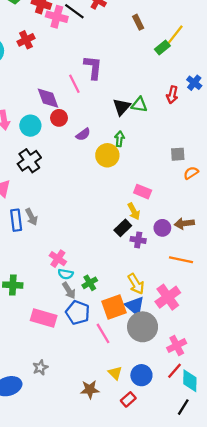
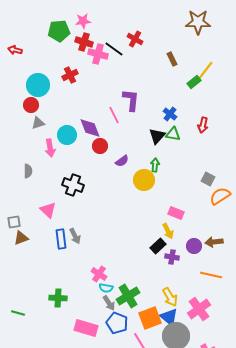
blue cross: (194, 83) -> (170, 114), moved
cyan circle: (30, 126) -> (67, 135), moved
gray square: (178, 154) -> (208, 179), turned 32
black cross: (29, 161) -> (73, 185), turned -35
orange semicircle: (191, 173) -> (220, 196), size x1.5
green cross: (90, 283) -> (128, 296), size x1.6

